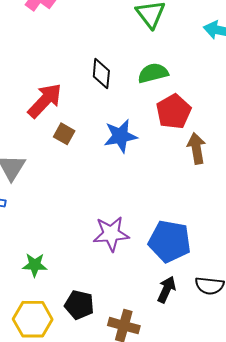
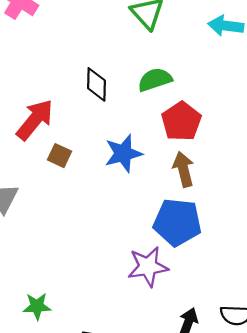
brown arrow: (196, 148) -> (183, 169), moved
purple star: (111, 234) -> (148, 267), moved
blue pentagon: (170, 241) -> (177, 222), moved

